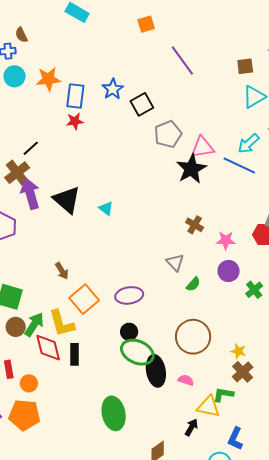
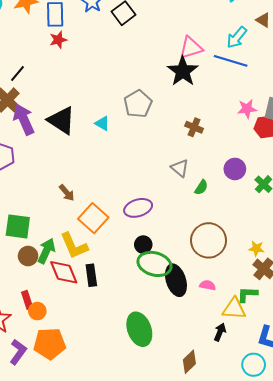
gray pentagon: (168, 134) -> (138, 104), moved
pink star: (226, 240) -> (247, 109), moved
orange circle: (29, 383) -> (37, 311), moved

